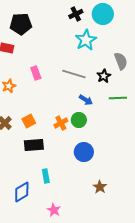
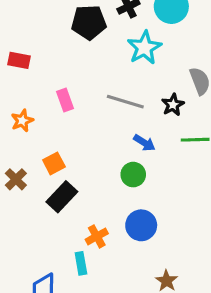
black pentagon: (21, 24) -> (89, 22), moved
orange square: (29, 121) -> (54, 163), moved
orange cross: (61, 123) -> (97, 236), moved
black rectangle: (34, 145) -> (62, 197), moved, turned -42

